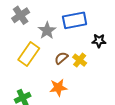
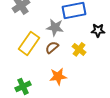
gray star: (47, 31) -> (55, 27), moved, turned -30
brown semicircle: (61, 58) -> (52, 47), moved

